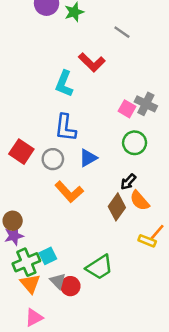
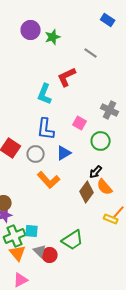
red L-shape: (92, 62) -> (67, 77), turned 110
pink square: (127, 109) -> (80, 123), moved
cyan square: (48, 256) -> (32, 231), turned 32

